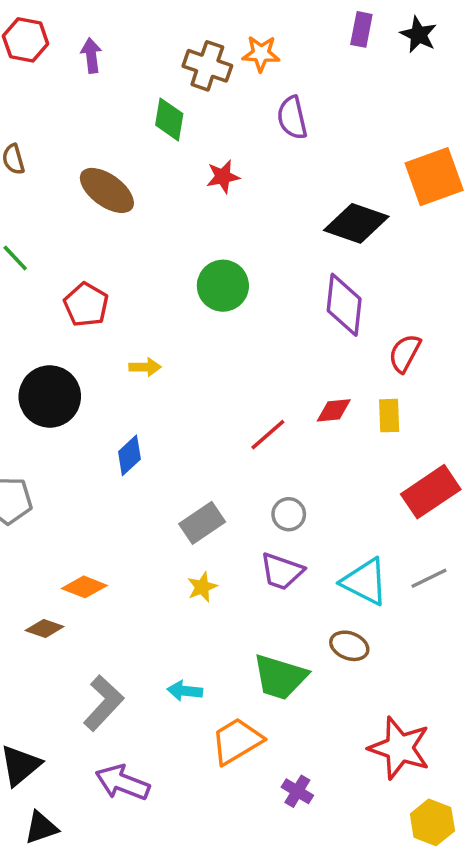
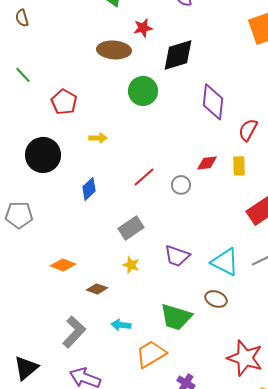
brown ellipse: (107, 190) -> (114, 50), moved, turned -32
black diamond: (356, 223) -> (178, 55), moved, turned -36
red line: (268, 435) -> (144, 177), moved
gray circle: (289, 514) -> (181, 185), moved
yellow star: (202, 587) -> (131, 265), turned -30
brown diamond: (45, 628) -> (97, 289), moved

